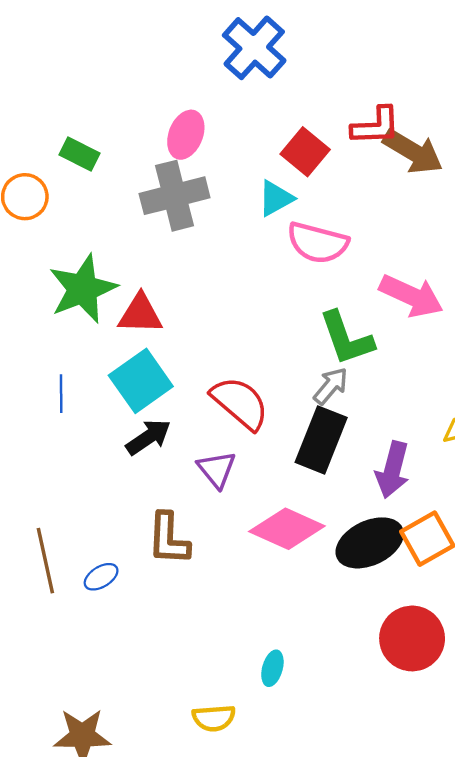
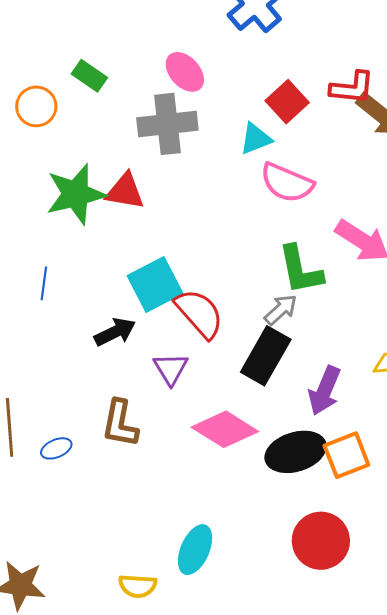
pink ellipse: (186, 135) -> (185, 72), turned -72
red triangle: (140, 314) -> (125, 191), moved
cyan square: (141, 381) -> (155, 284), moved
cyan ellipse: (272, 668) -> (195, 550), size x1.6

